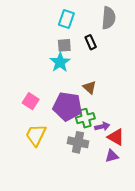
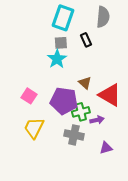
cyan rectangle: (66, 19) -> (63, 18), size x1.4
red triangle: (116, 137) -> (110, 95), moved, size x1.4

